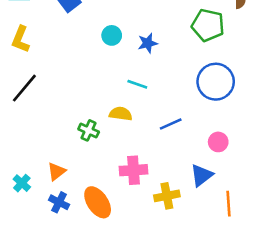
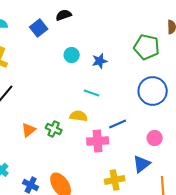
pink cross: (133, 170) -> (98, 141), moved
orange triangle: (56, 172) -> (29, 130), moved

